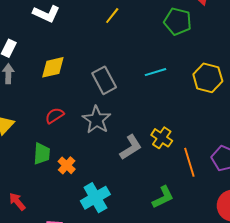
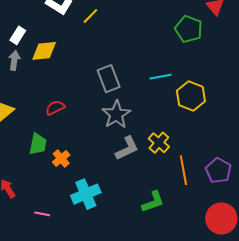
yellow line: (112, 16) -> (90, 16), moved
yellow diamond: (53, 67) -> (44, 51), moved
yellow hexagon: (208, 78) -> (191, 96), moved
gray star: (97, 120) -> (116, 114), moved

